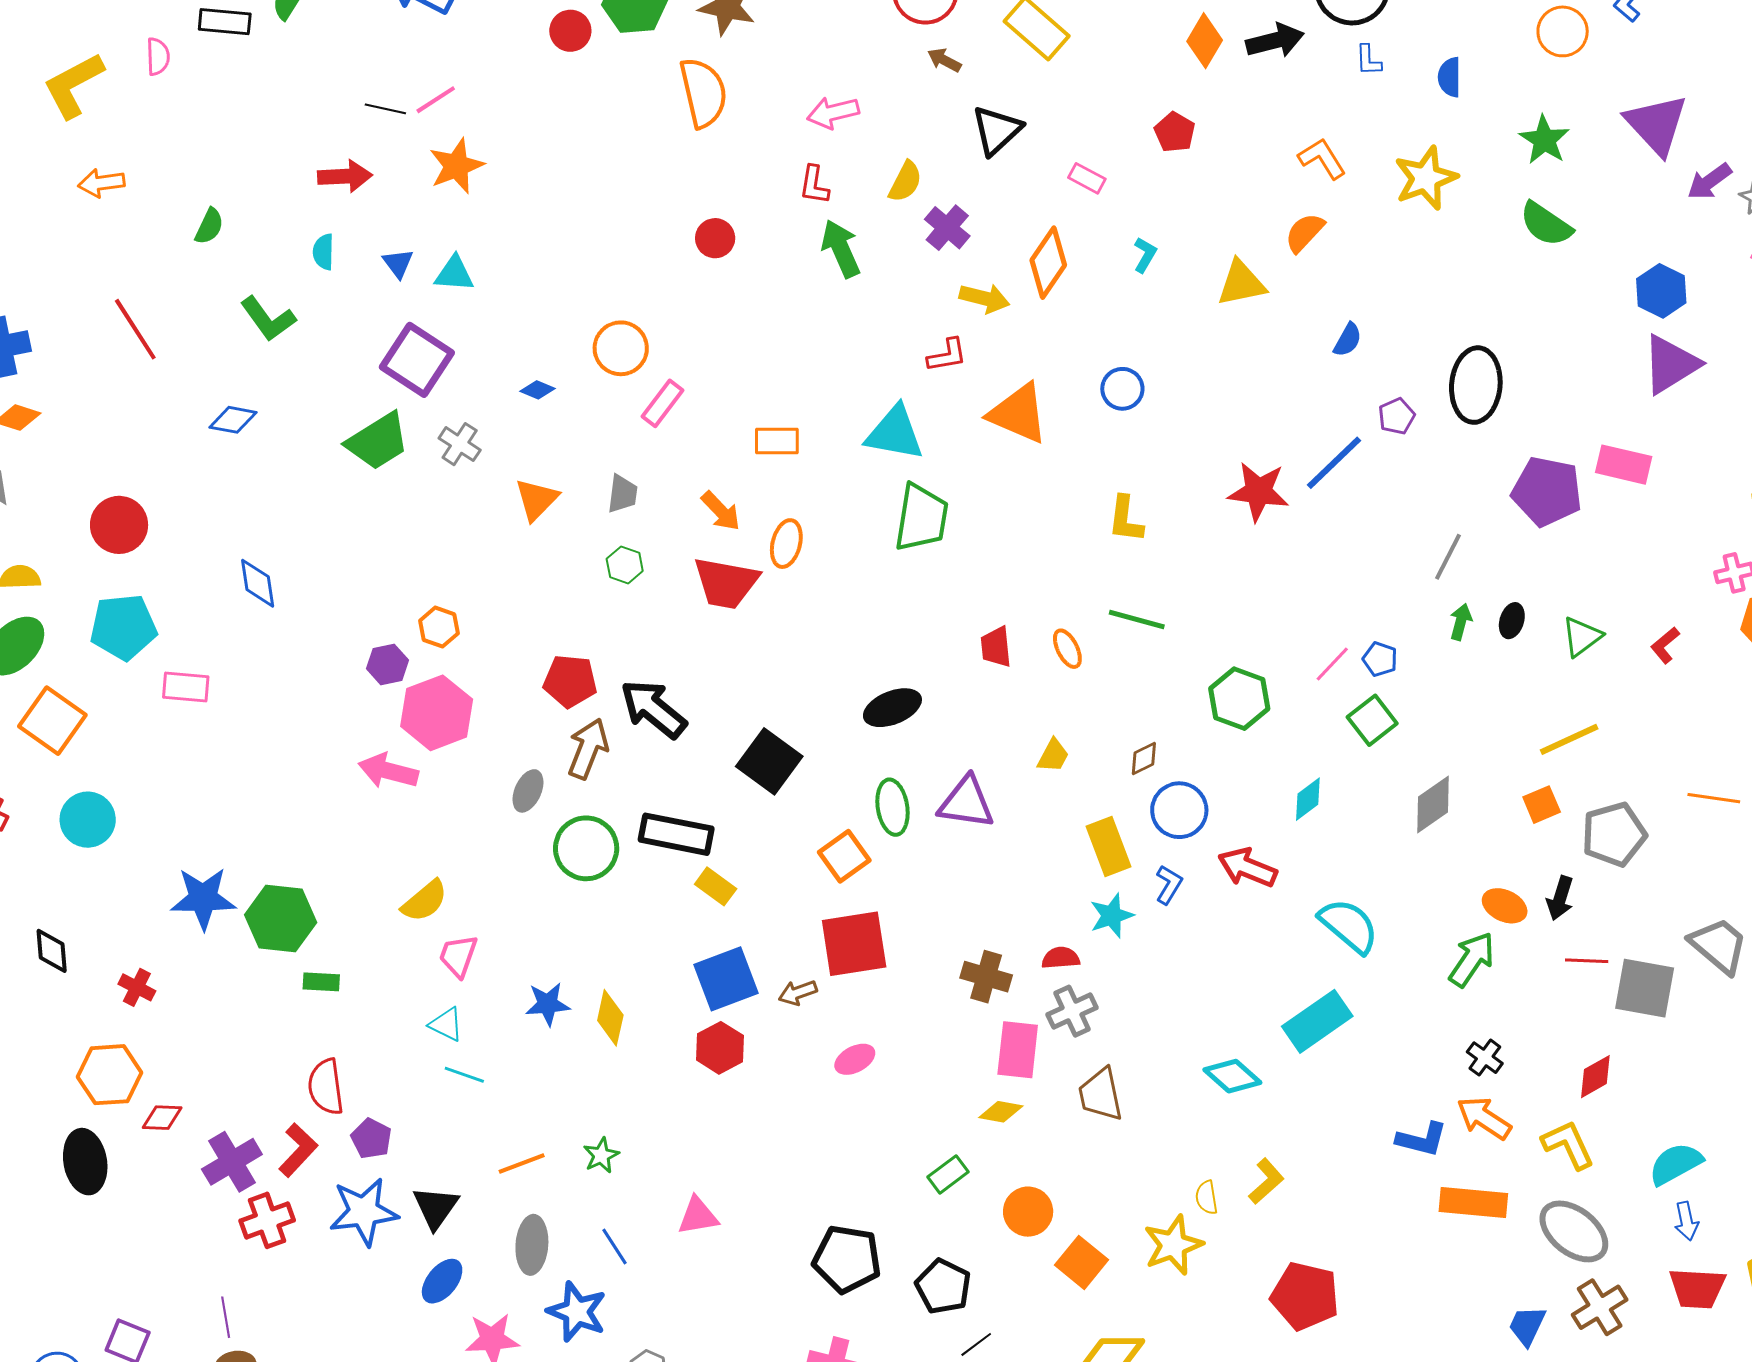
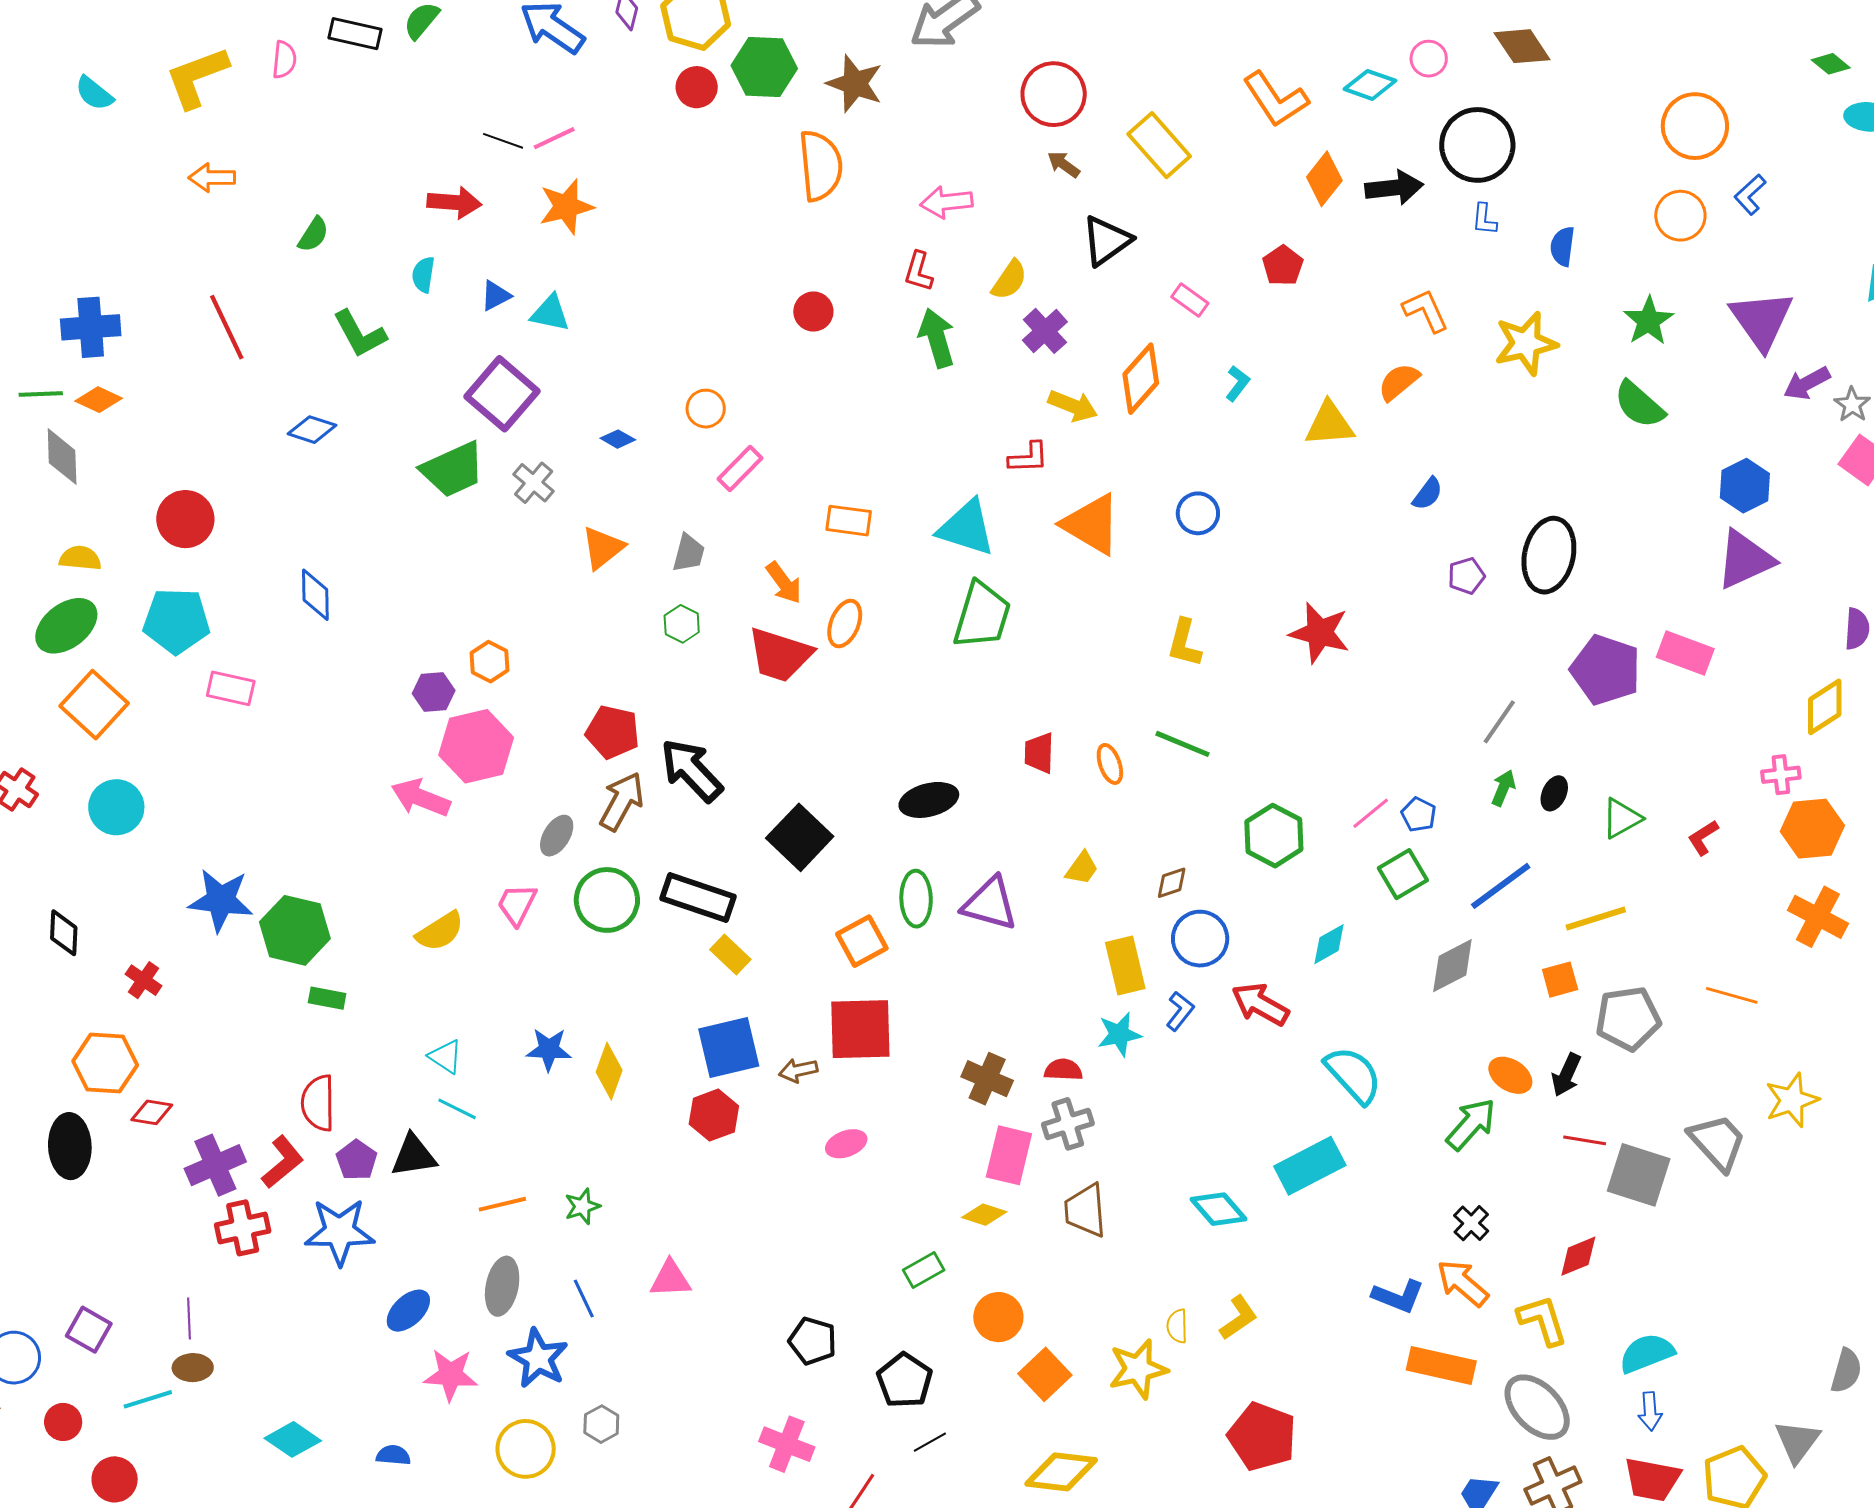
blue triangle: (398, 263) -> (496, 296), turned 32
orange circle: (621, 348) -> (706, 409), size x0.7
blue line: (1334, 463) -> (1501, 886), moved
pink trapezoid: (458, 956) -> (517, 904), moved
black triangle: (436, 1207) -> (414, 1156), moved, turned 39
black pentagon: (847, 1259) -> (813, 1341), size x0.7

